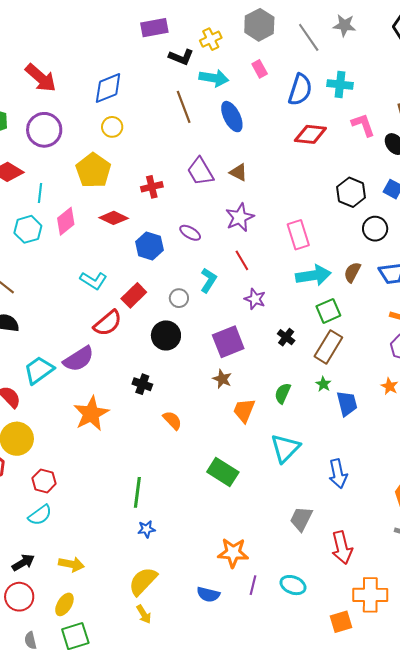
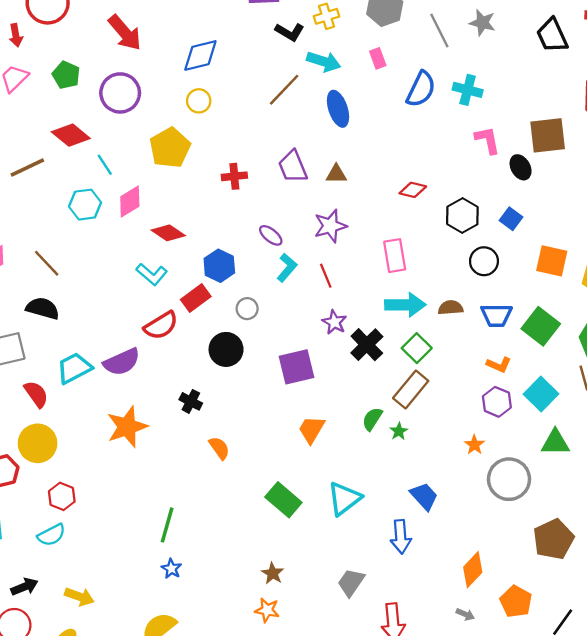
brown line: (184, 107) -> (284, 90), turned 56
red diamond: (310, 134) -> (413, 190), moved, size x0.7
brown triangle: (238, 172) -> (336, 174), turned -36
cyan line: (40, 193) -> (105, 165), turned -48
red diamond: (114, 218) -> (168, 233), moved
blue hexagon: (149, 246) -> (219, 266), moved
brown semicircle: (352, 272) -> (451, 308), turned 50
cyan L-shape: (208, 280) -> (287, 268), moved
green square: (328, 311) -> (417, 348), turned -30
black cross: (286, 337) -> (367, 345), moved, size x1.6
brown star: (222, 379) -> (273, 573), moved
green semicircle: (283, 393) -> (372, 419), moved
blue trapezoid: (347, 403) -> (424, 496), moved, turned -36
orange trapezoid: (244, 410) -> (311, 429), moved
green rectangle: (223, 472) -> (283, 500), moved
blue star: (146, 529) -> (171, 569), turned 30
orange star: (233, 553) -> (267, 610), size x0.7

